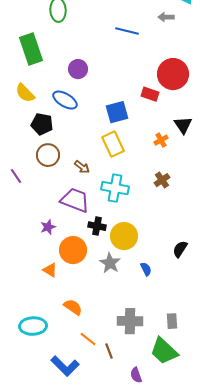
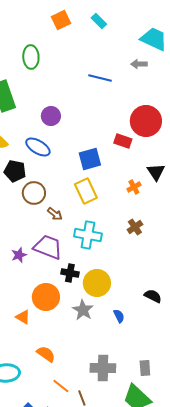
brown circle: (48, 155) -> (34, 193), moved
purple star: (48, 227) -> (19, 255), moved
black semicircle: (180, 249) -> (153, 296), turned 84

